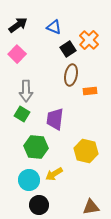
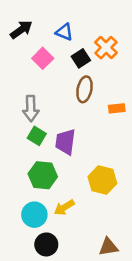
pink square: (17, 54) -> (43, 58), moved
orange rectangle: (90, 91) -> (117, 108), moved
green square: (22, 114) -> (37, 136), moved

